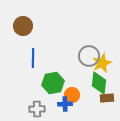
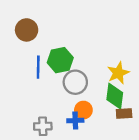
gray circle: (89, 56) -> (75, 82), moved
green hexagon: (53, 83) -> (60, 60), moved

